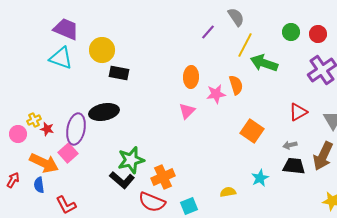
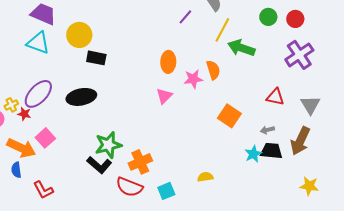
red triangle: (298, 112) -> (275, 97), turned 42
purple ellipse: (76, 129) -> (38, 94), moved, turned 32
cyan star: (260, 178) -> (253, 154), moved

